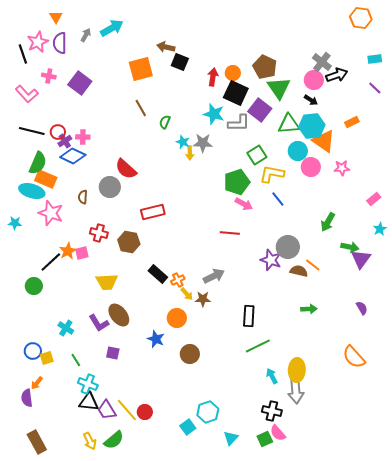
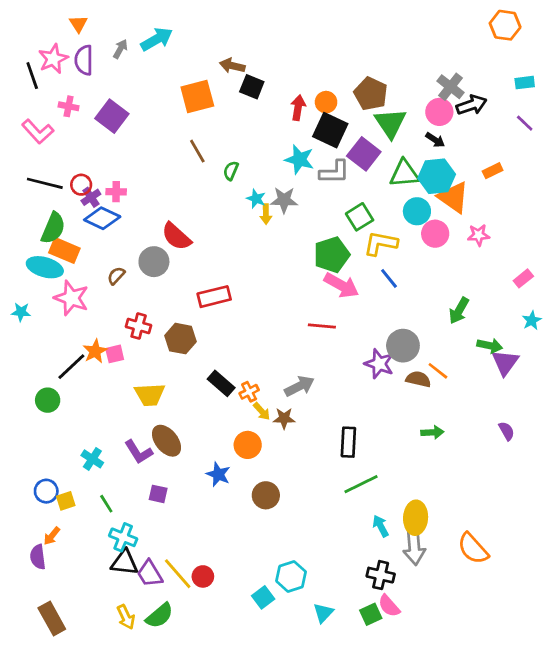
brown semicircle: (83, 197) -> (116, 276), turned 40
pink arrow: (244, 204) -> (341, 285), size x1.4
orange semicircle: (354, 357) -> (473, 548), moved

